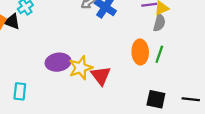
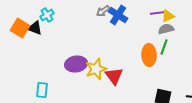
gray semicircle: (159, 23) -> (166, 29), turned -119
green line: (159, 54) -> (164, 47), moved

